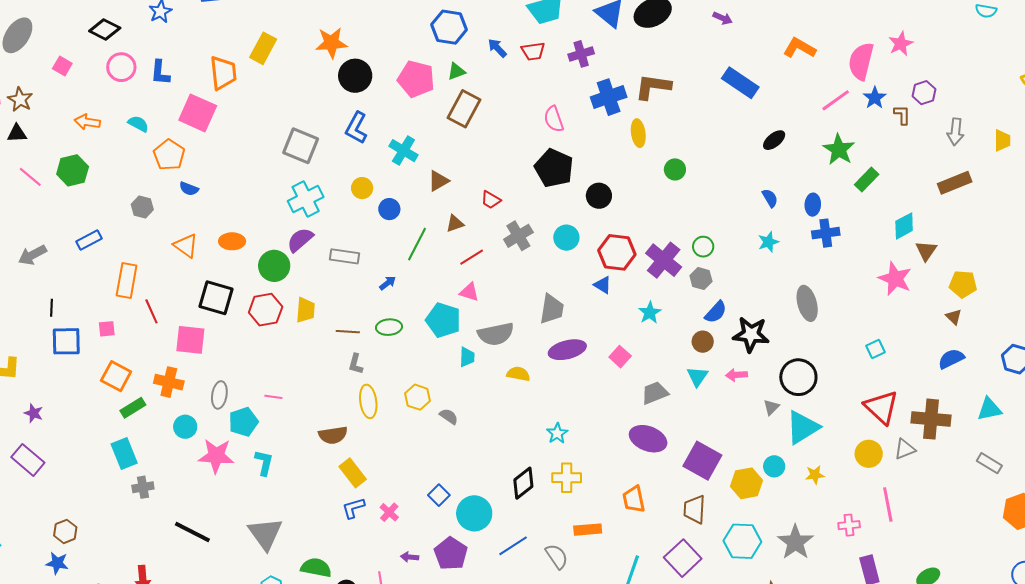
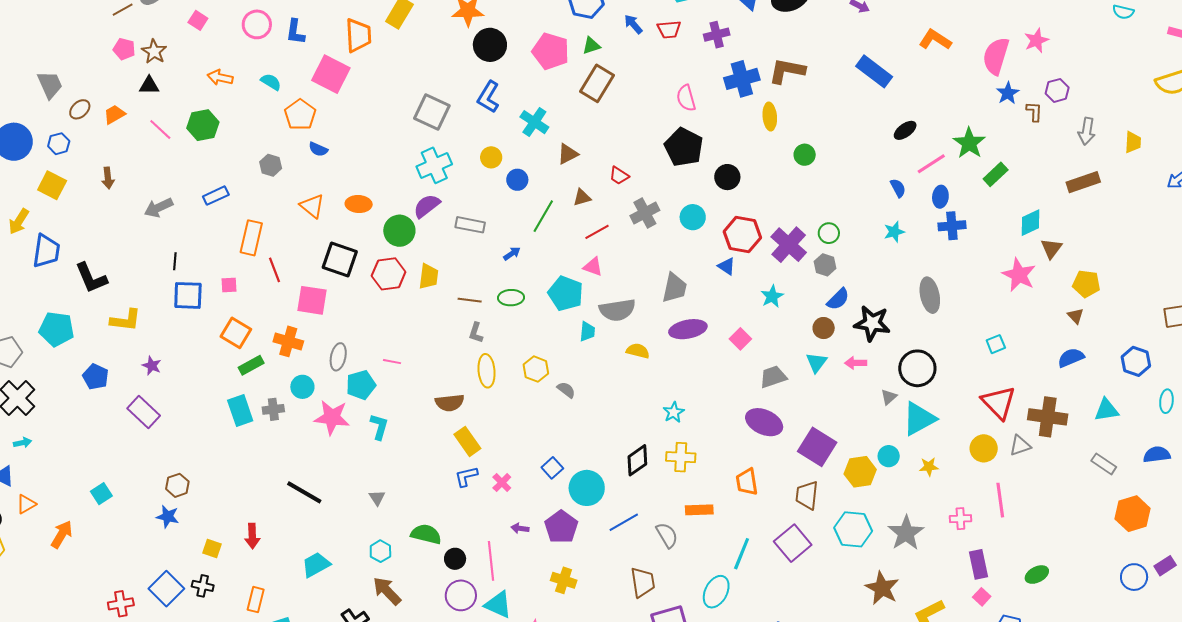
pink line: (836, 100) -> (931, 164), moved
gray cross: (143, 487) -> (273, 409), moved
gray triangle: (265, 534) -> (377, 498), size x0.5

